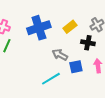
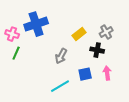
blue cross: (39, 28) -> (36, 24), moved
gray arrow: (60, 55) -> (61, 56), moved, turned -91

